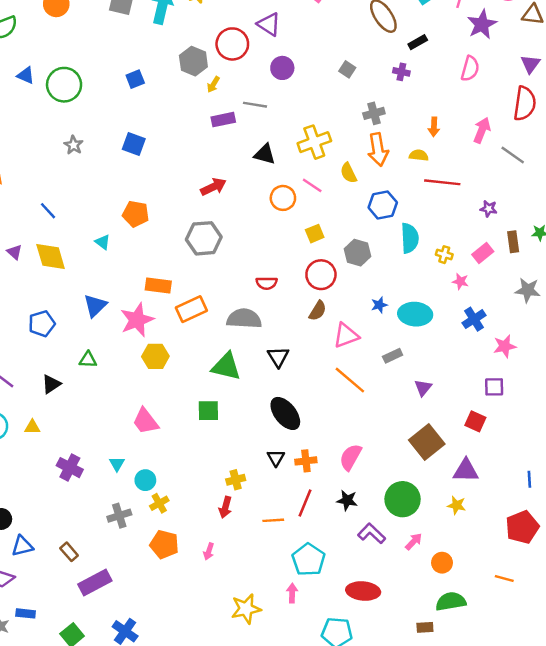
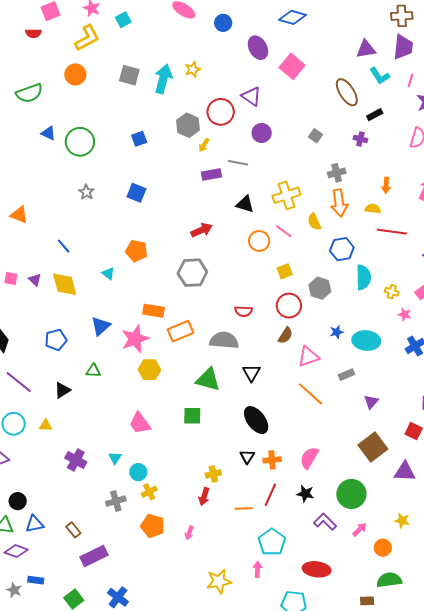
yellow star: (457, 505) -> (402, 521), moved

